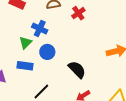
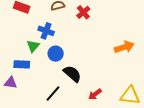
blue rectangle: (25, 66) -> (22, 64), moved
black semicircle: (77, 70) -> (72, 74), moved

